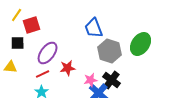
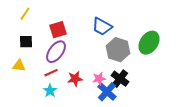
red square: (32, 25) -> (58, 30), moved
blue trapezoid: (94, 28) -> (102, 27), turned -40
red star: (68, 68) -> (75, 79), moved

